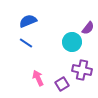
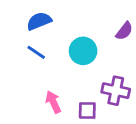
cyan circle: (72, 42) -> (83, 51), moved
purple square: (62, 84) -> (87, 111), turned 32

